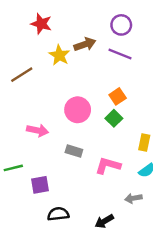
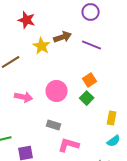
purple circle: (121, 25) -> (91, 12), moved
pink arrow: (38, 130) -> (24, 97), moved
pink L-shape: (108, 166) -> (69, 145), moved

